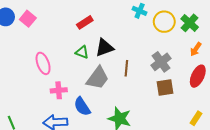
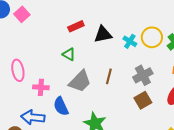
cyan cross: (140, 11) -> (130, 41), moved
black triangle: (104, 48) -> (103, 34), moved
pink ellipse: (43, 63) -> (18, 70), moved
brown square: (165, 87) -> (143, 100), turned -30

